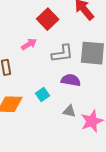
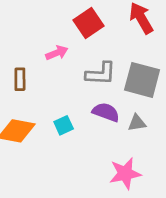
gray triangle: (69, 111) -> (137, 123), moved, turned -32

